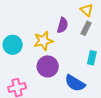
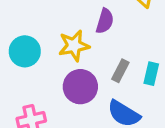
gray rectangle: (86, 28) -> (120, 71), moved

